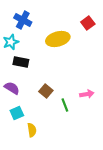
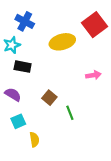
red square: (88, 23) -> (95, 25), size x1.6
pink arrow: (87, 94) -> (93, 75), moved

